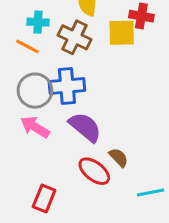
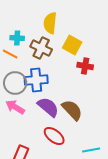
red cross: (141, 16) -> (85, 66), moved
yellow square: (122, 33) -> (72, 45), turned 30
brown semicircle: (119, 157) -> (72, 110), moved, size x1.6

